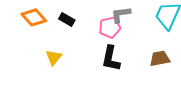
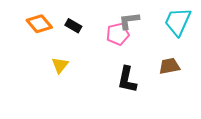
black L-shape: (111, 58) -> (127, 80), moved

